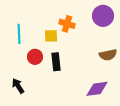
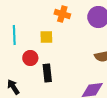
orange cross: (67, 24) -> (62, 14), moved
black rectangle: (56, 62) -> (47, 73), moved

